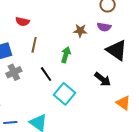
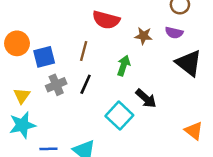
red semicircle: (22, 22) -> (106, 20), moved, size x1.5
black line: (46, 74) -> (86, 84), moved, turned 56
black arrow: (103, 79) -> (146, 98), moved

